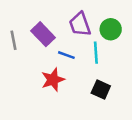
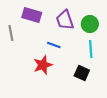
purple rectangle: (43, 34) -> (32, 15), moved, turned -30
cyan line: (96, 53) -> (91, 49), moved

